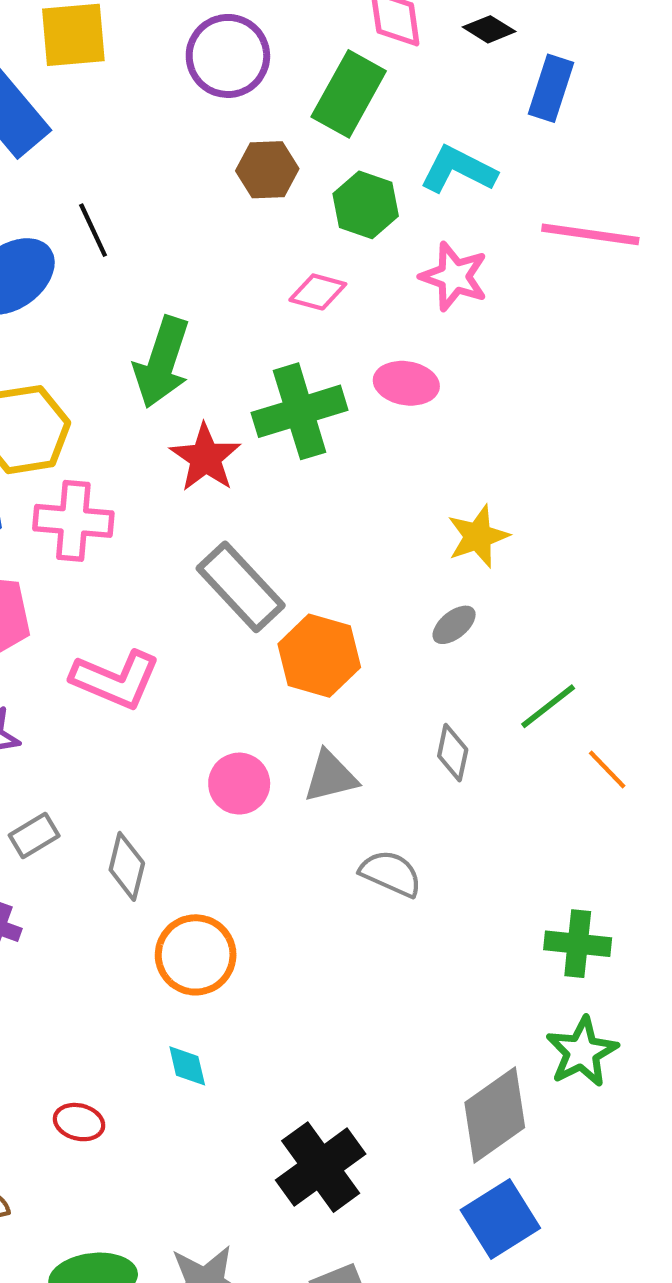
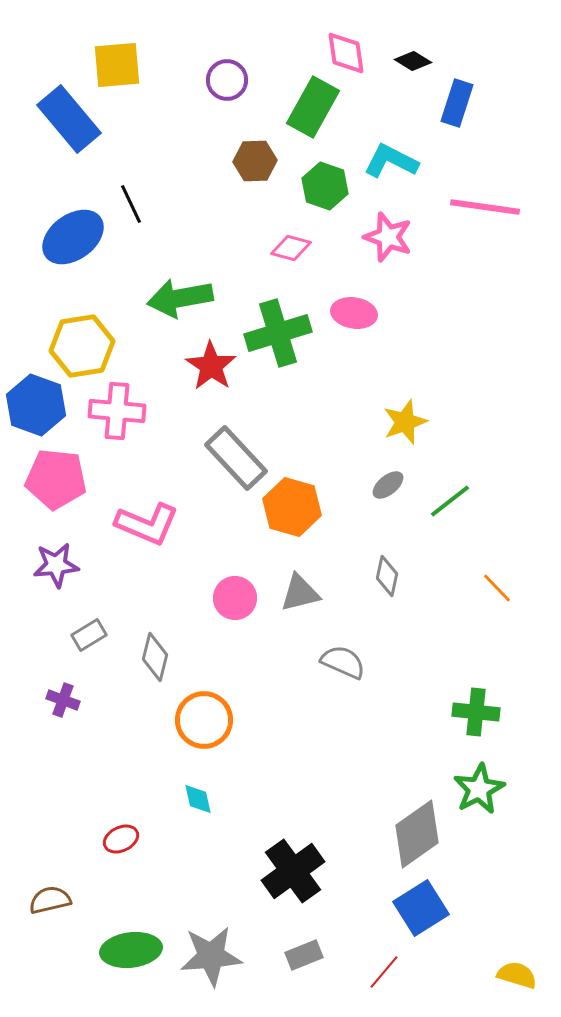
purple circle: (228, 56) -> (227, 80), size x0.7
green arrow: (162, 362) -> (180, 298), turned 62
green line: (548, 706) -> (450, 501), moved
red ellipse: (79, 1122) -> (121, 839), turned -40

